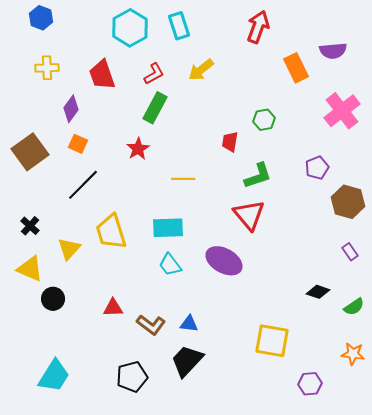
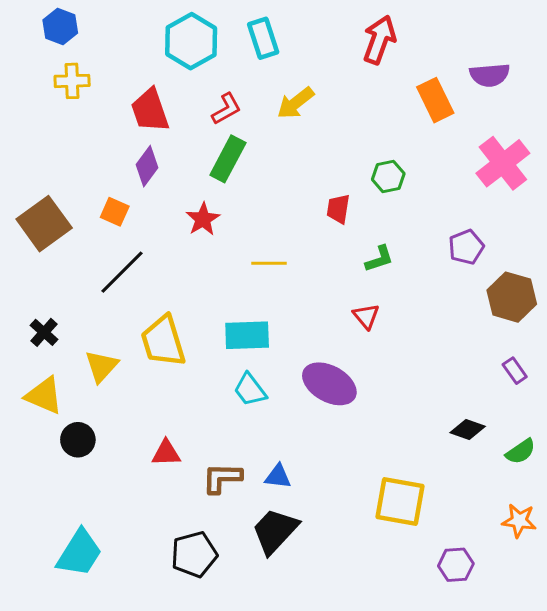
yellow cross: (47, 68) -> (72, 81), moved
purple diamond: (71, 109) -> (147, 166), moved
green L-shape: (258, 176) -> (379, 259), size x0.7
red triangle: (249, 215) -> (366, 316), size x0.6
brown L-shape: (151, 325) -> (222, 478), turned 144

